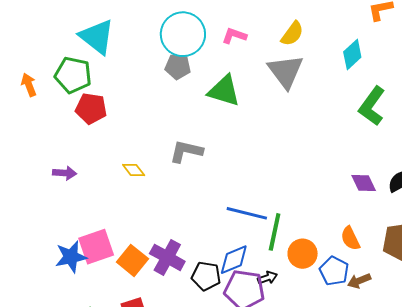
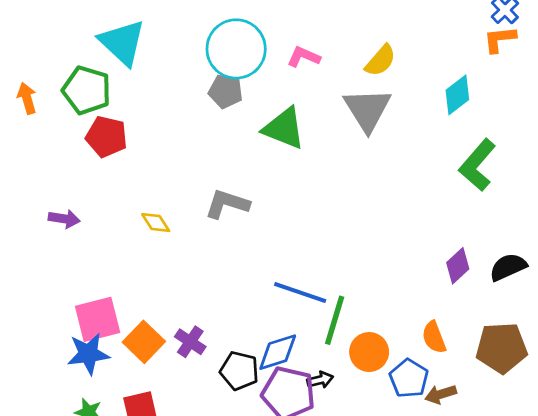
purple diamond: (364, 183) -> (458, 266), turned 68
blue star: (71, 257) -> (88, 354), moved
purple cross: (167, 257) -> (190, 342), size x0.7

